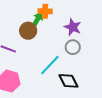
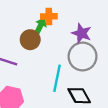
gray circle: (73, 47) -> (83, 56), size x1.6
cyan line: (50, 65) -> (57, 78), turned -30

